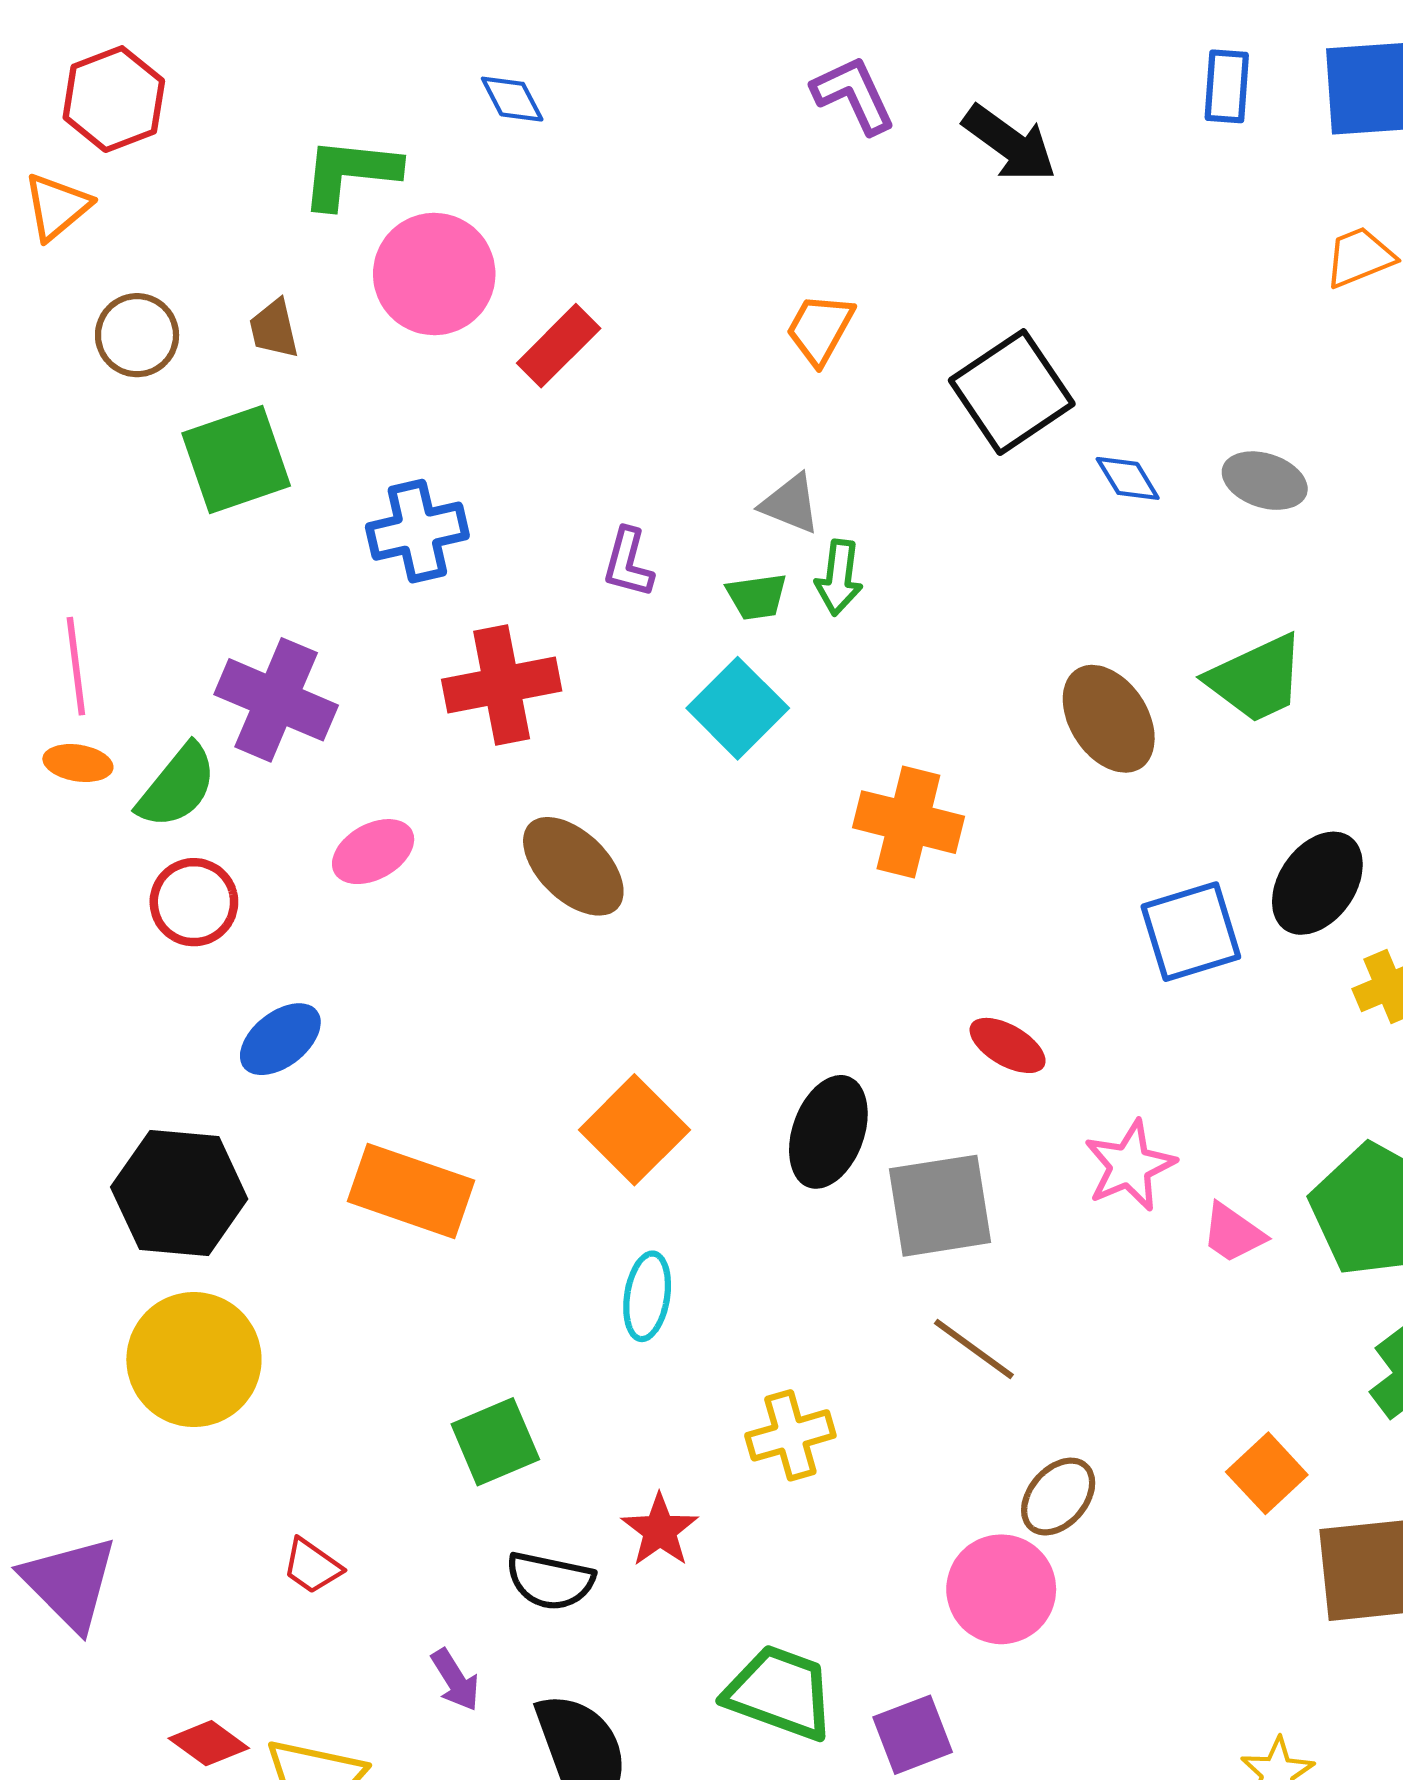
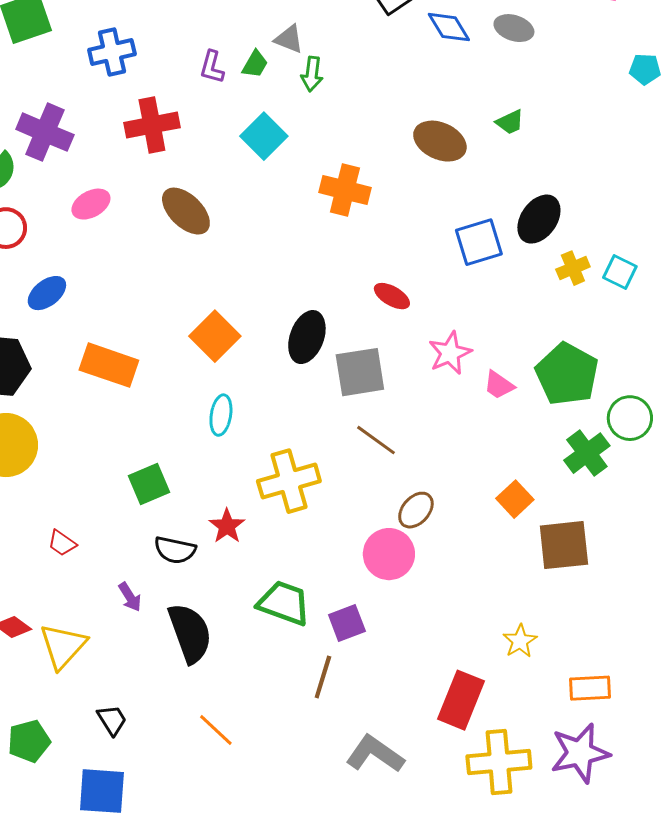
blue diamond: (1128, 478) -> (449, 27), size x1.4
green trapezoid: (757, 597) -> (255, 64), moved, turned -52
green trapezoid: (1256, 679) -> (510, 122), size x0.6
brown ellipse: (1109, 719) -> (440, 141), turned -33
yellow cross: (790, 1435) -> (289, 481), size x1.5

